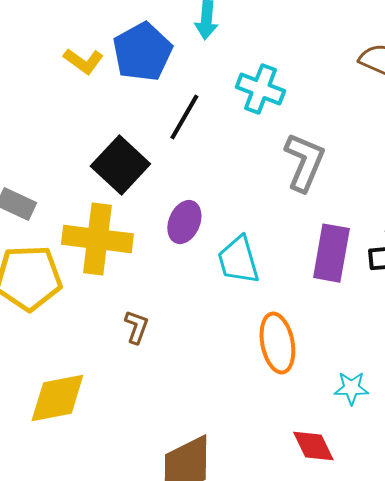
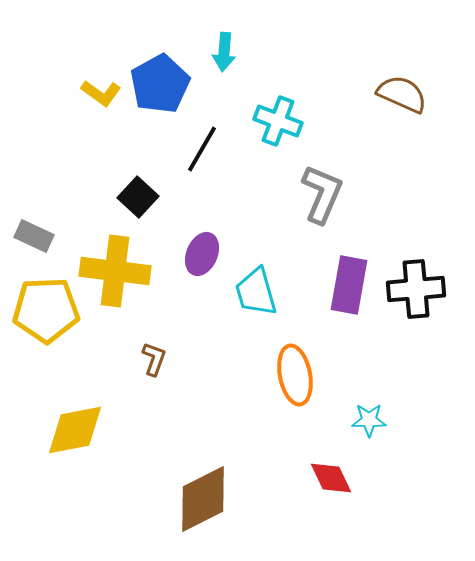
black square: (120, 165) -> (138, 197), size x0.7

